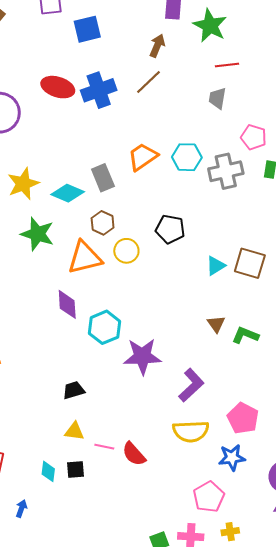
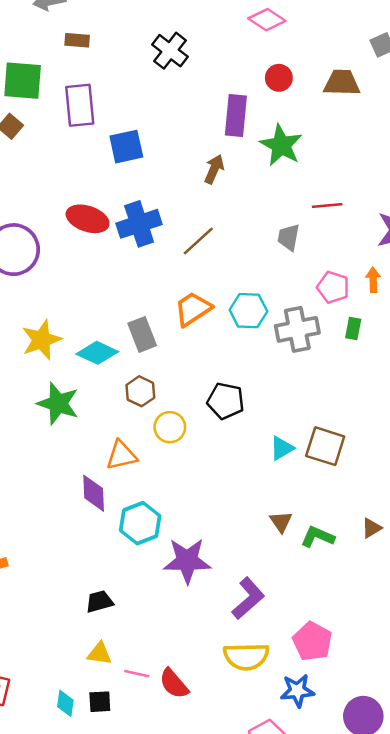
red line: (227, 65) -> (327, 206), moved
brown line: (148, 82) -> (198, 241), moved
orange triangle: (85, 258) -> (121, 455), moved, size x0.7

